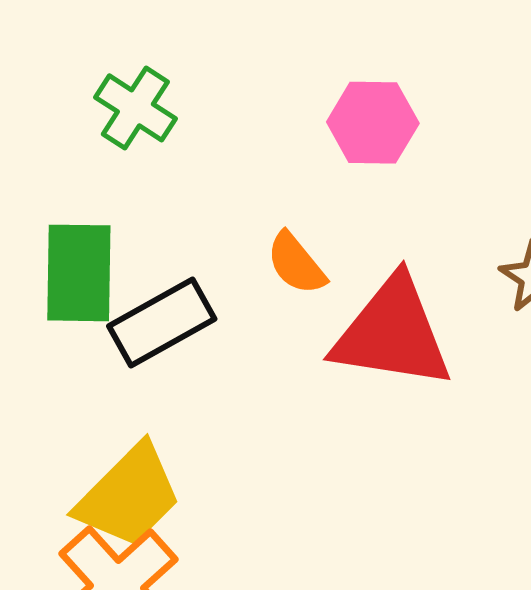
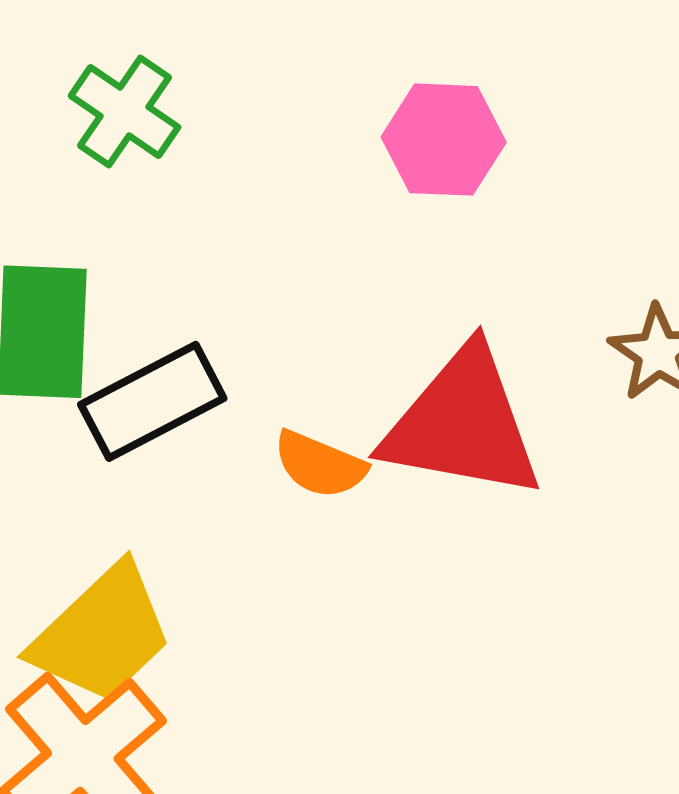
orange semicircle: (296, 263) -> (320, 465), moved, turned -30

